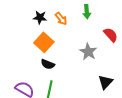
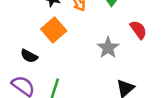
black semicircle: (48, 64) -> (29, 56), moved

